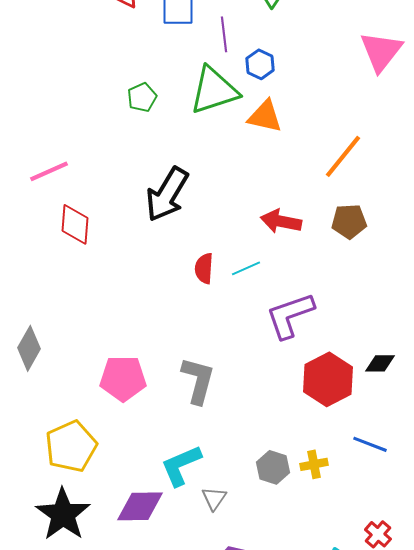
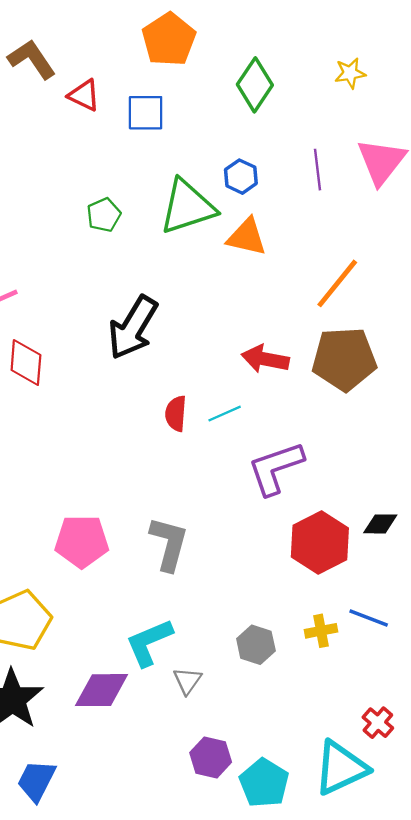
purple line: (224, 34) -> (318, 170), moved
brown pentagon: (349, 221) -> (344, 359), size x1.6
yellow cross: (314, 464) -> (321, 631), moved

